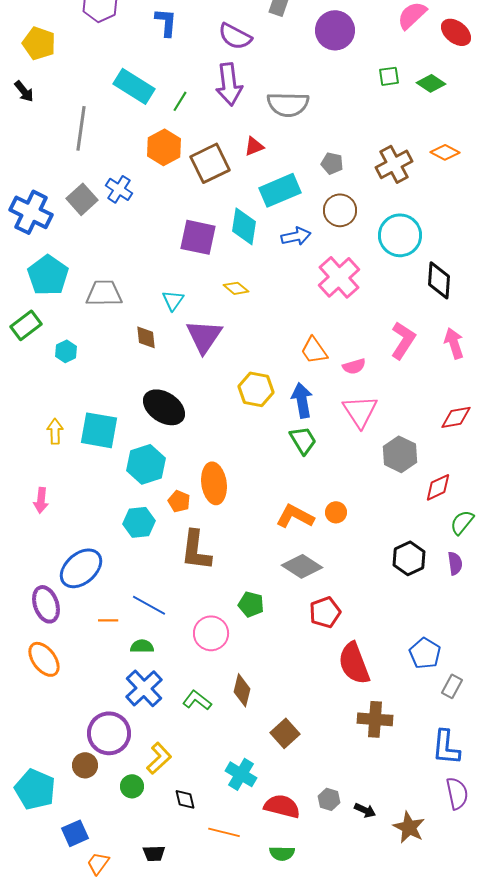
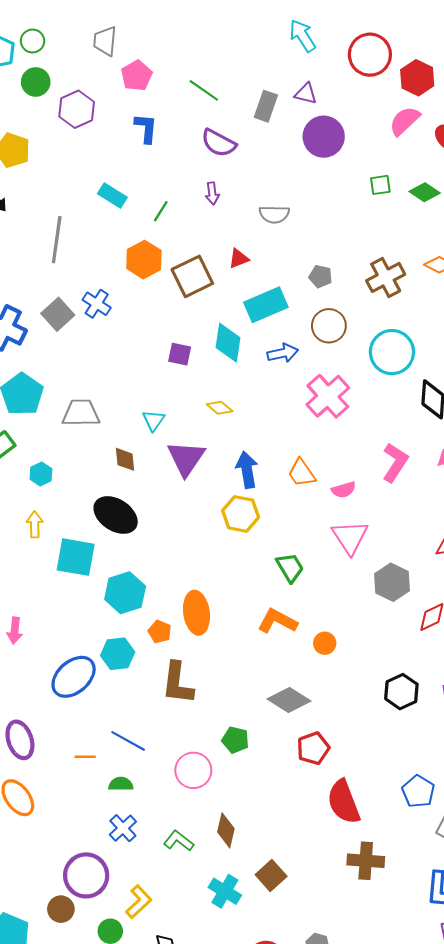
purple arrow: (229, 84) -> (212, 193), size x0.5
cyan rectangle: (134, 86) -> (112, 195), size x0.7
gray semicircle: (288, 104) -> (274, 214), size x0.7
purple square: (198, 237) -> (180, 354), size x0.6
blue arrow: (302, 400) -> (247, 470), moved
black ellipse: (164, 407) -> (116, 515), moved
yellow arrow: (55, 431) -> (35, 524), moved
orange L-shape: (295, 516) -> (277, 621), moved
blue ellipse: (81, 568) -> (74, 677), moved
blue cross: (144, 688) -> (123, 828), size x0.7
cyan cross: (241, 774) -> (225, 891), moved

